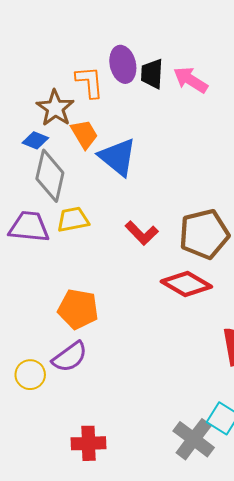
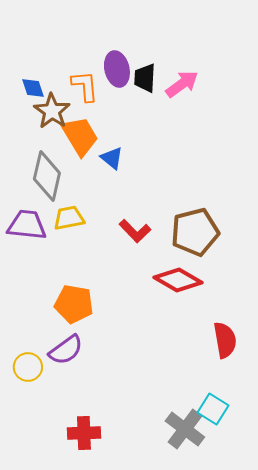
pink arrow: (191, 80) -> (182, 84), turned 112
orange trapezoid: (84, 134) -> (80, 136), size x1.4
blue diamond: (35, 140) -> (33, 88), moved, turned 50
blue triangle: (118, 157) -> (112, 158), size x0.6

